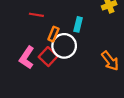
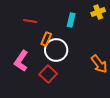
cyan rectangle: (78, 24) -> (71, 20), moved
red square: (48, 57) -> (48, 74), moved

